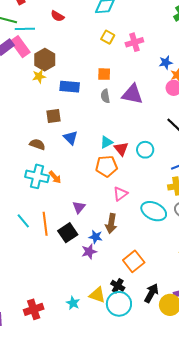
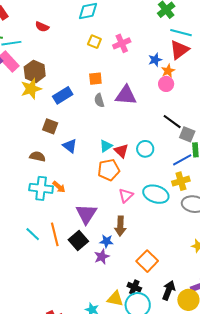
yellow star: (39, 76) -> (31, 89), size x1.5
blue rectangle: (70, 87) -> (63, 95), turned -30
brown square: (53, 116) -> (50, 126), turned 35
purple triangle: (79, 207) -> (86, 214), size x1.6
cyan ellipse: (154, 211) -> (156, 194), moved

